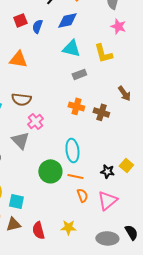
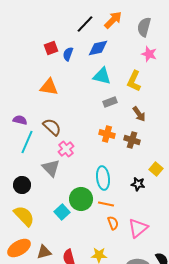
yellow L-shape: (103, 53) -> (134, 81), turned 40
brown arrow: (124, 93) -> (139, 114), moved
brown semicircle: (21, 99) -> (52, 127), turned -144
yellow square: (126, 165) -> (156, 169), moved
black star: (107, 171) -> (138, 184), moved
cyan square: (16, 201) -> (62, 212), moved, turned 35

